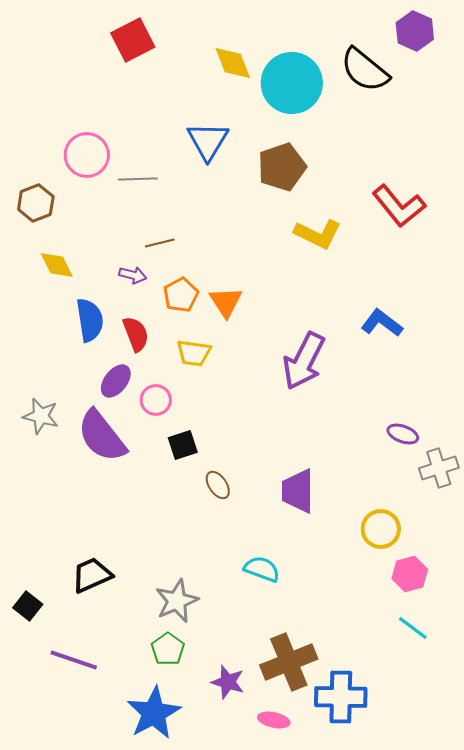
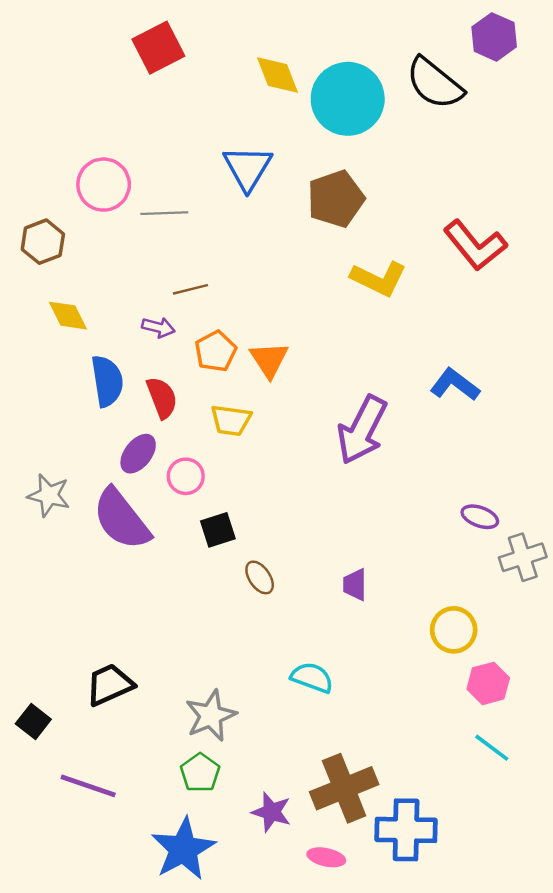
purple trapezoid: (298, 491) -> (355, 585), size x0.6

